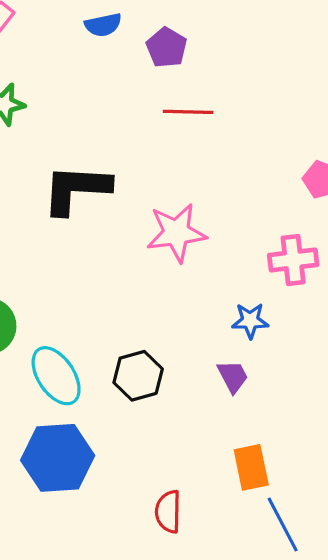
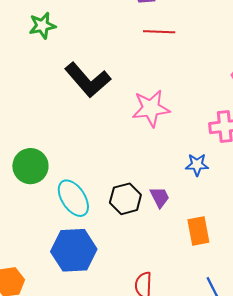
black L-shape: (76, 189) -> (88, 80), turned -135
purple trapezoid: (233, 376) -> (160, 197), moved
orange rectangle: (251, 467) -> (198, 231), moved

